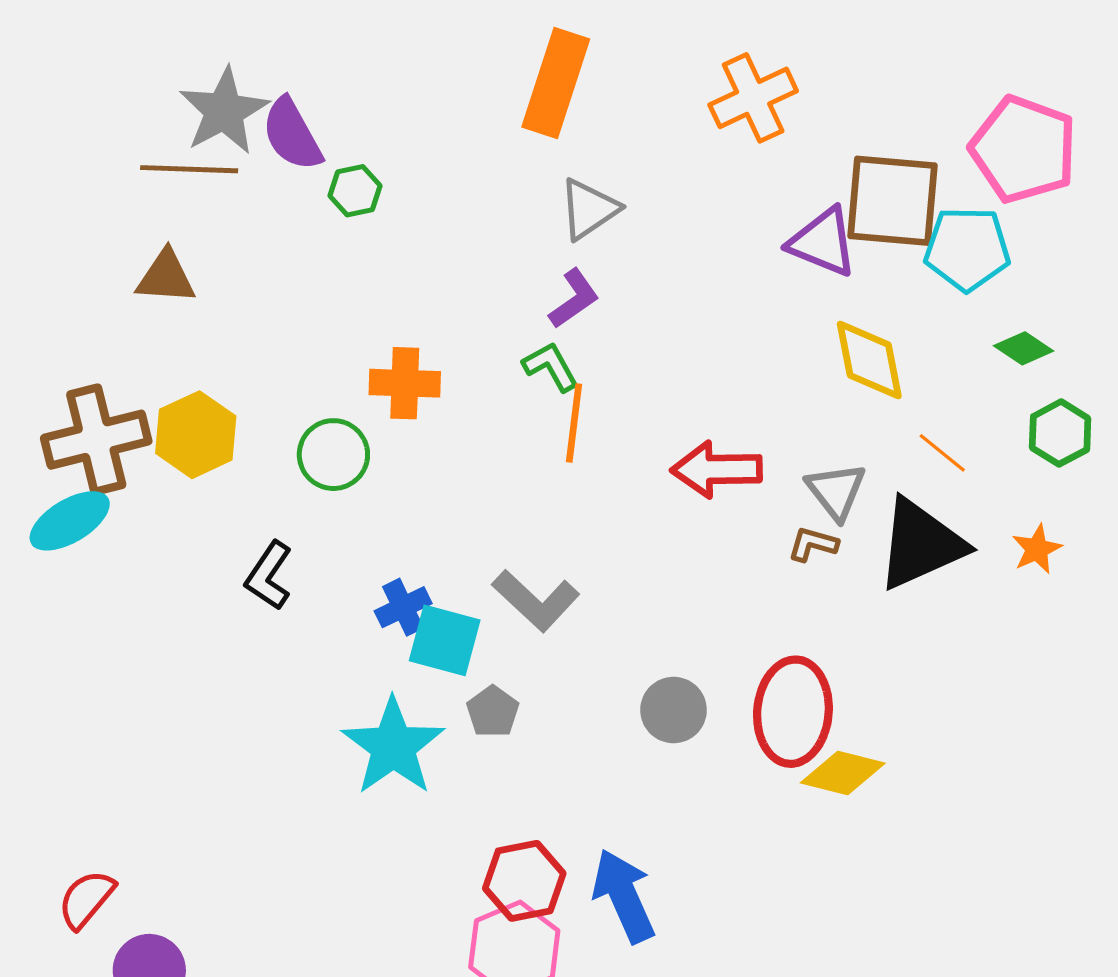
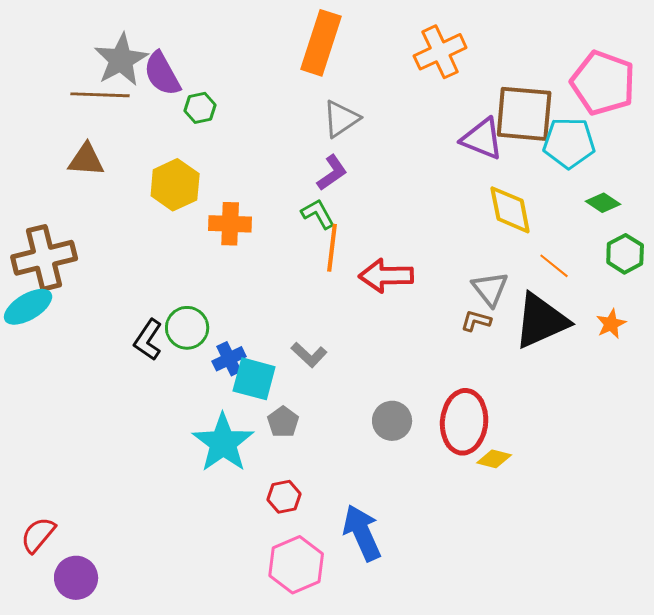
yellow hexagon: (196, 435) -> (175, 185), moved
green circle: (333, 455) -> (187, 328), moved
red arrow: (717, 469) -> (386, 276), moved
gray L-shape: (536, 601) -> (309, 355), size x0.7
yellow diamond: (843, 773) -> (494, 459), size x0.7
red hexagon: (524, 881) -> (284, 497), moved, size x0.7

